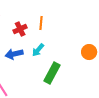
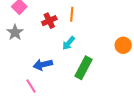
blue arrow: (14, 54) -> (43, 65), moved

